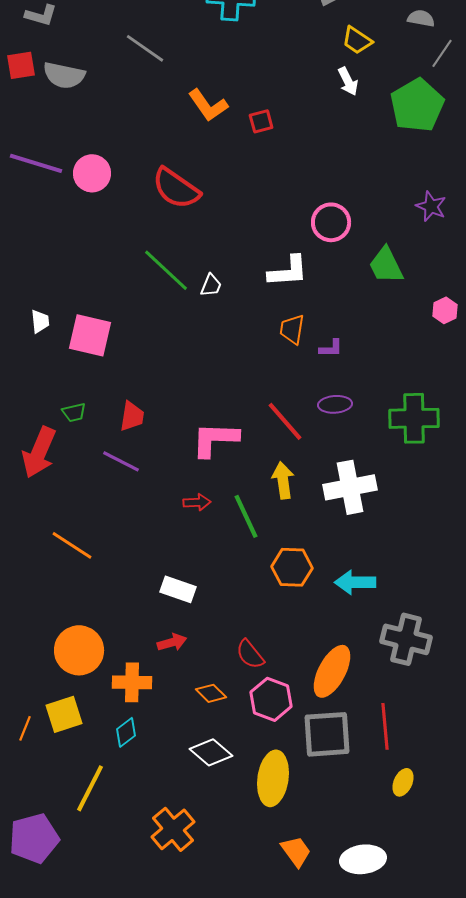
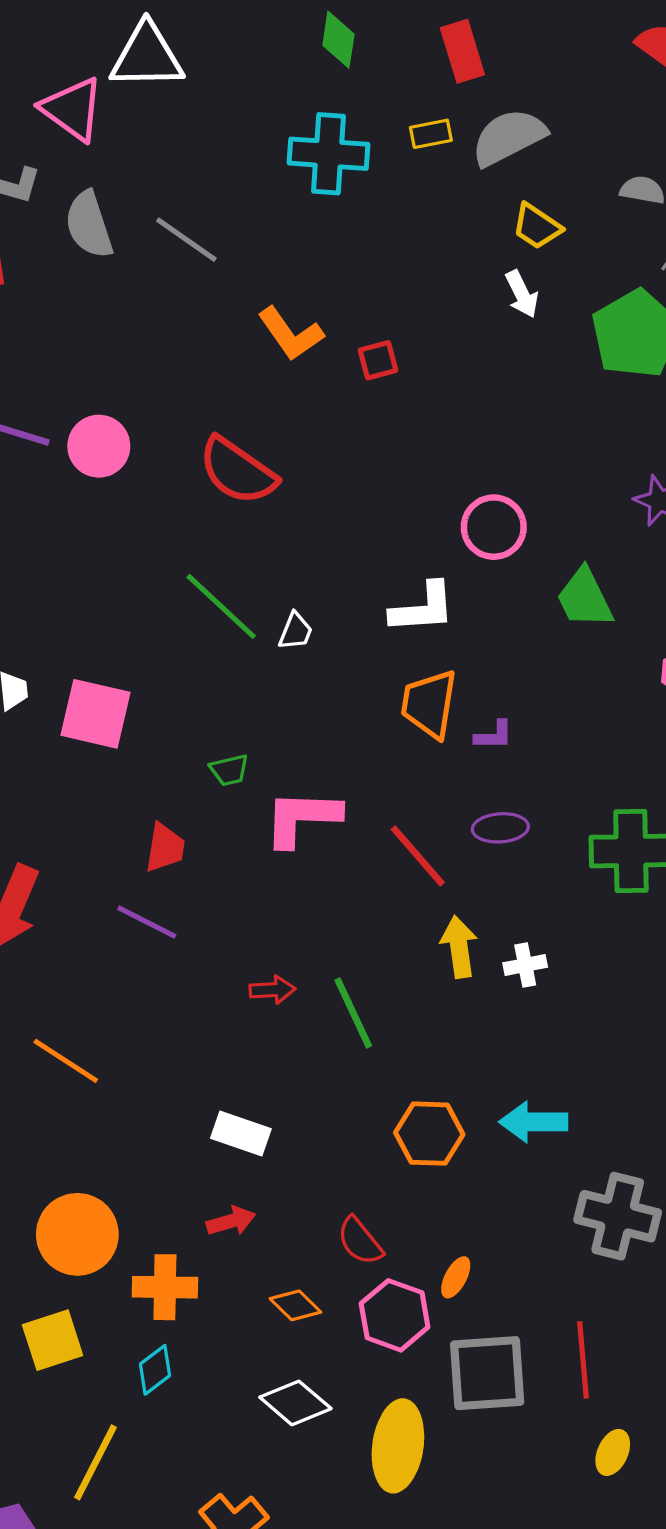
gray semicircle: (64, 75) -> (89, 225), moved, turned 60
orange trapezoid: (292, 329) -> (429, 704), size x1.4
green trapezoid: (74, 412) -> (229, 770), moved
pink L-shape: (215, 439) -> (302, 818), moved
yellow arrow: (283, 480) -> (459, 947), moved
white cross: (350, 487) -> (525, 965), size x0.5
orange hexagon: (292, 567) -> (429, 1134), moved
orange ellipse: (332, 671) -> (456, 1277), moved, size x0.5

